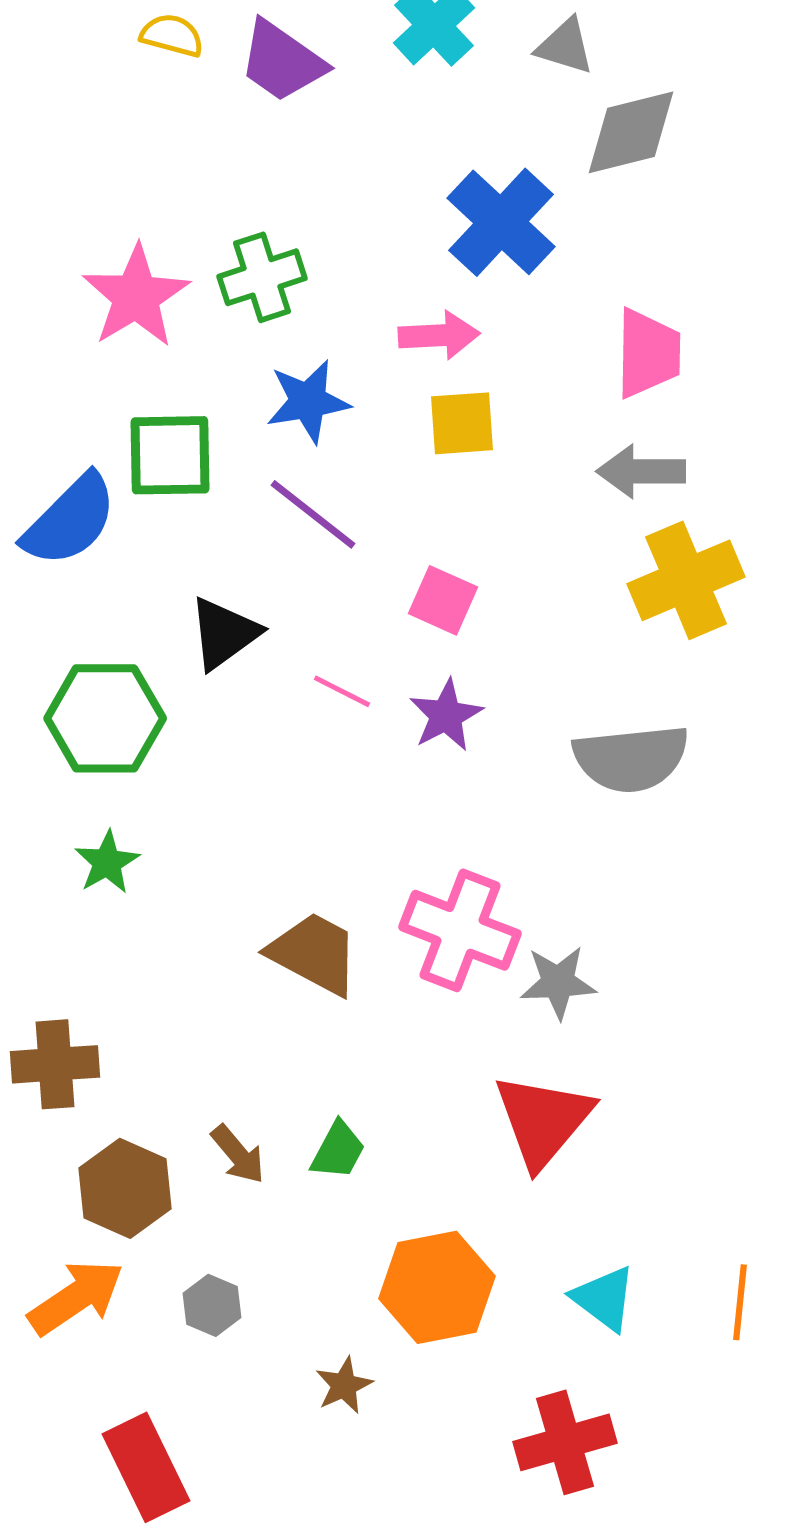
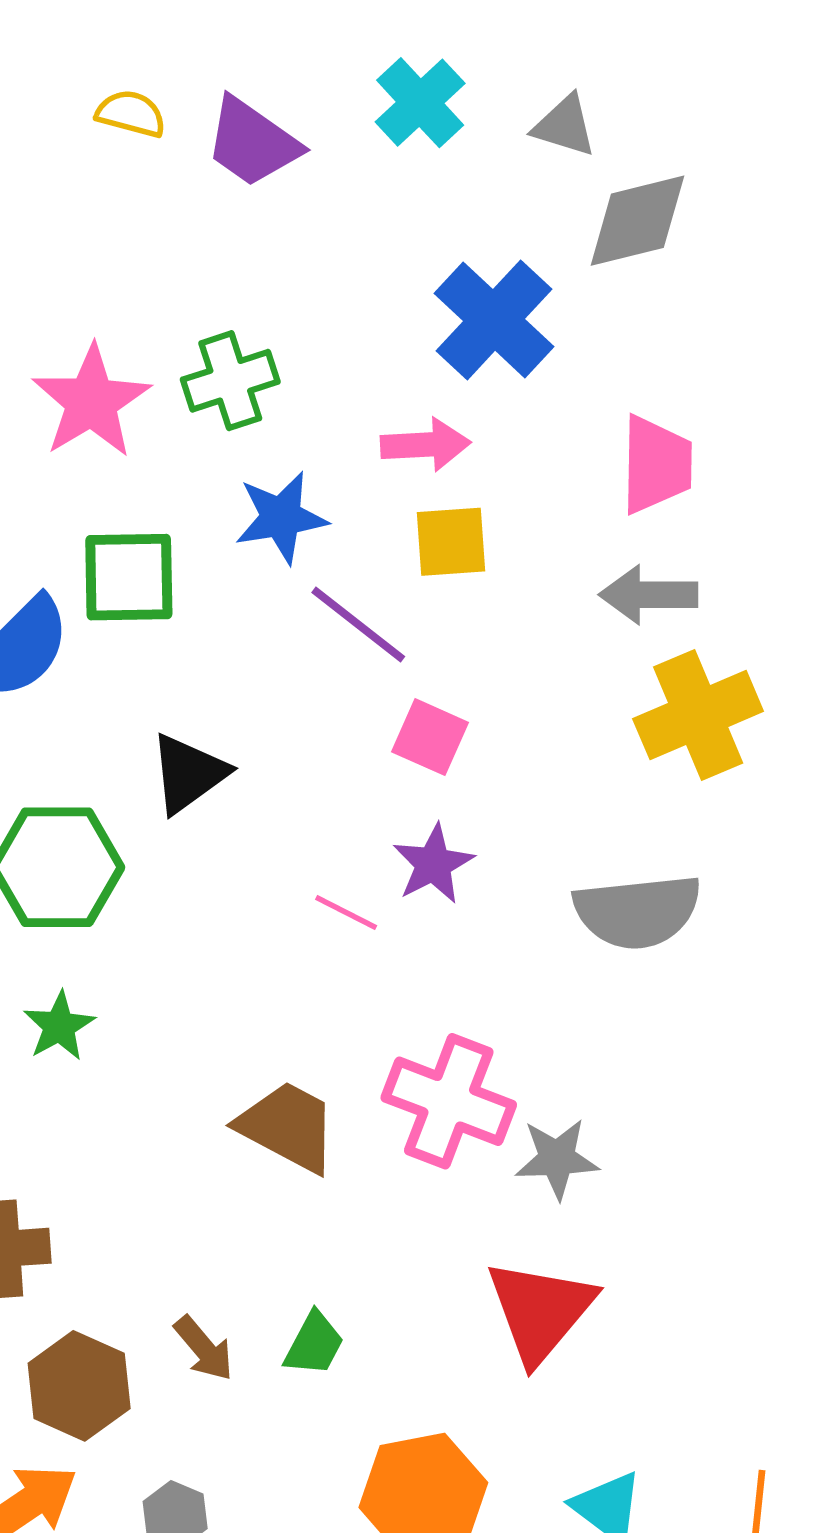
purple line: (313, 514) -> (358, 625), moved
pink line: (342, 691) -> (346, 913), moved

